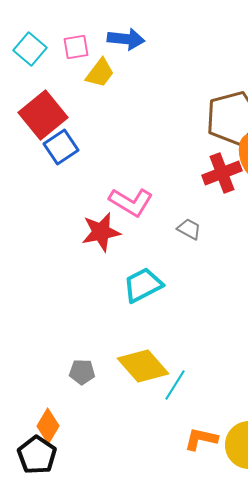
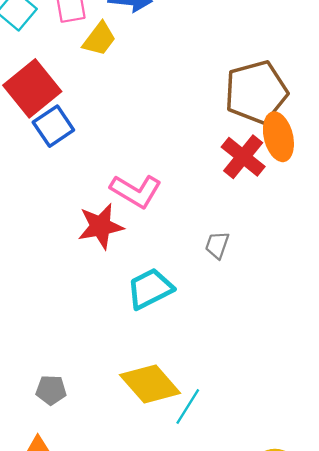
red cross: (222, 173) -> (243, 157), turned -30
gray trapezoid: (189, 229) -> (217, 245), moved, turned -100
gray pentagon: (82, 372) -> (51, 390), moved

